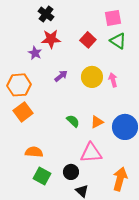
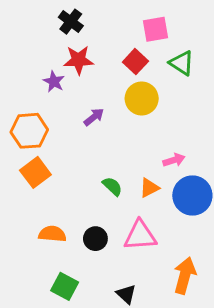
pink square: (113, 18) -> (155, 29), moved
yellow circle: (92, 77) -> (142, 99), moved
pink arrow: (113, 80) -> (174, 160), moved, turned 88
black circle: (71, 172) -> (95, 239), moved
green square: (42, 176) -> (65, 286), moved

